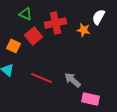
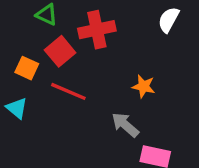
orange star: (84, 30) -> (144, 86), moved
red line: (42, 78) -> (68, 91), moved

